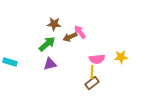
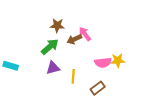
yellow star: (121, 57) -> (118, 60), moved
yellow line: (92, 72) -> (73, 76), moved

